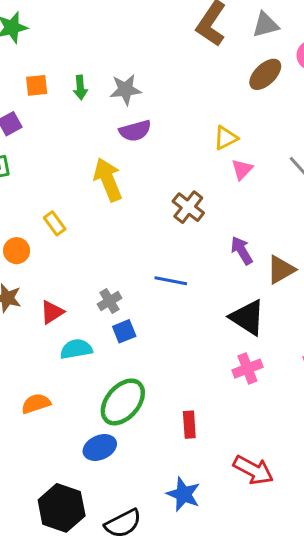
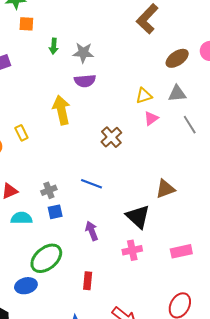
gray triangle: (265, 25) -> (177, 93), moved
orange square: (37, 85) -> (26, 24), moved
purple arrow: (242, 250) -> (92, 231), moved

